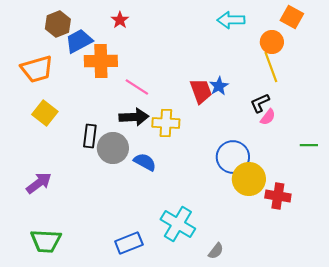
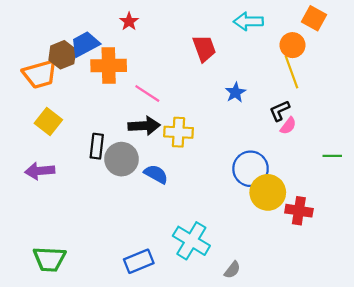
brown hexagon: (58, 24) -> (62, 55), moved
red trapezoid: (201, 91) -> (204, 48), moved
purple arrow: (39, 183) -> (40, 171), moved, turned -148

